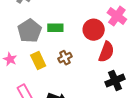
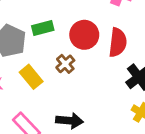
red circle: (94, 30) -> (84, 35), moved

